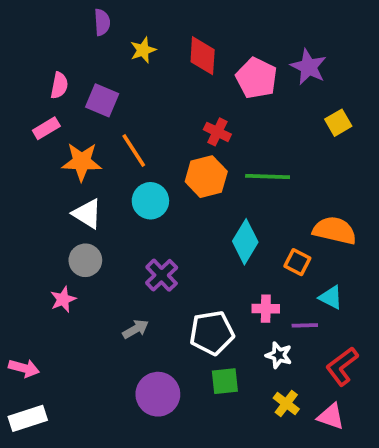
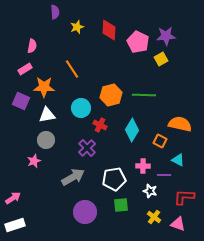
purple star: (309, 67) -> (166, 36), turned -30
purple square: (102, 100) -> (21, 101), moved
yellow square: (338, 123) -> (161, 59), moved
red cross: (217, 132) -> (100, 125), moved
orange line: (134, 151) -> (72, 69), moved
white triangle: (87, 214) -> (47, 115), turned -42
gray arrow: (136, 329) -> (73, 177), size x1.6
red L-shape: (342, 366) -> (184, 197), turned 40
pink arrow: (24, 368) -> (13, 198), turned -49

